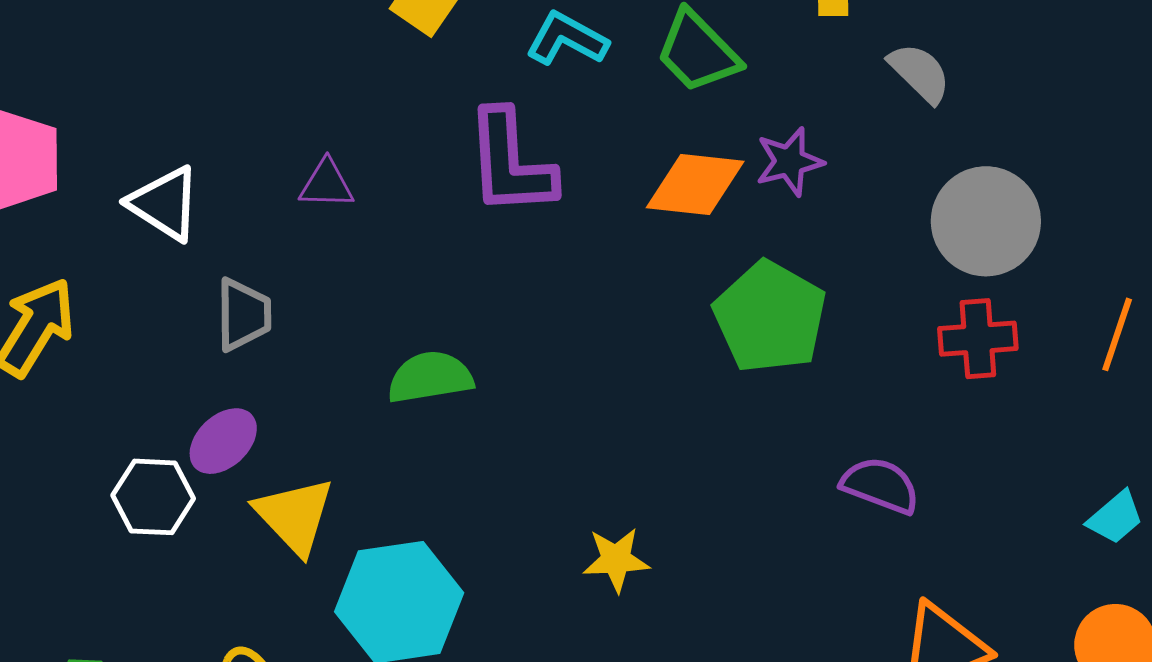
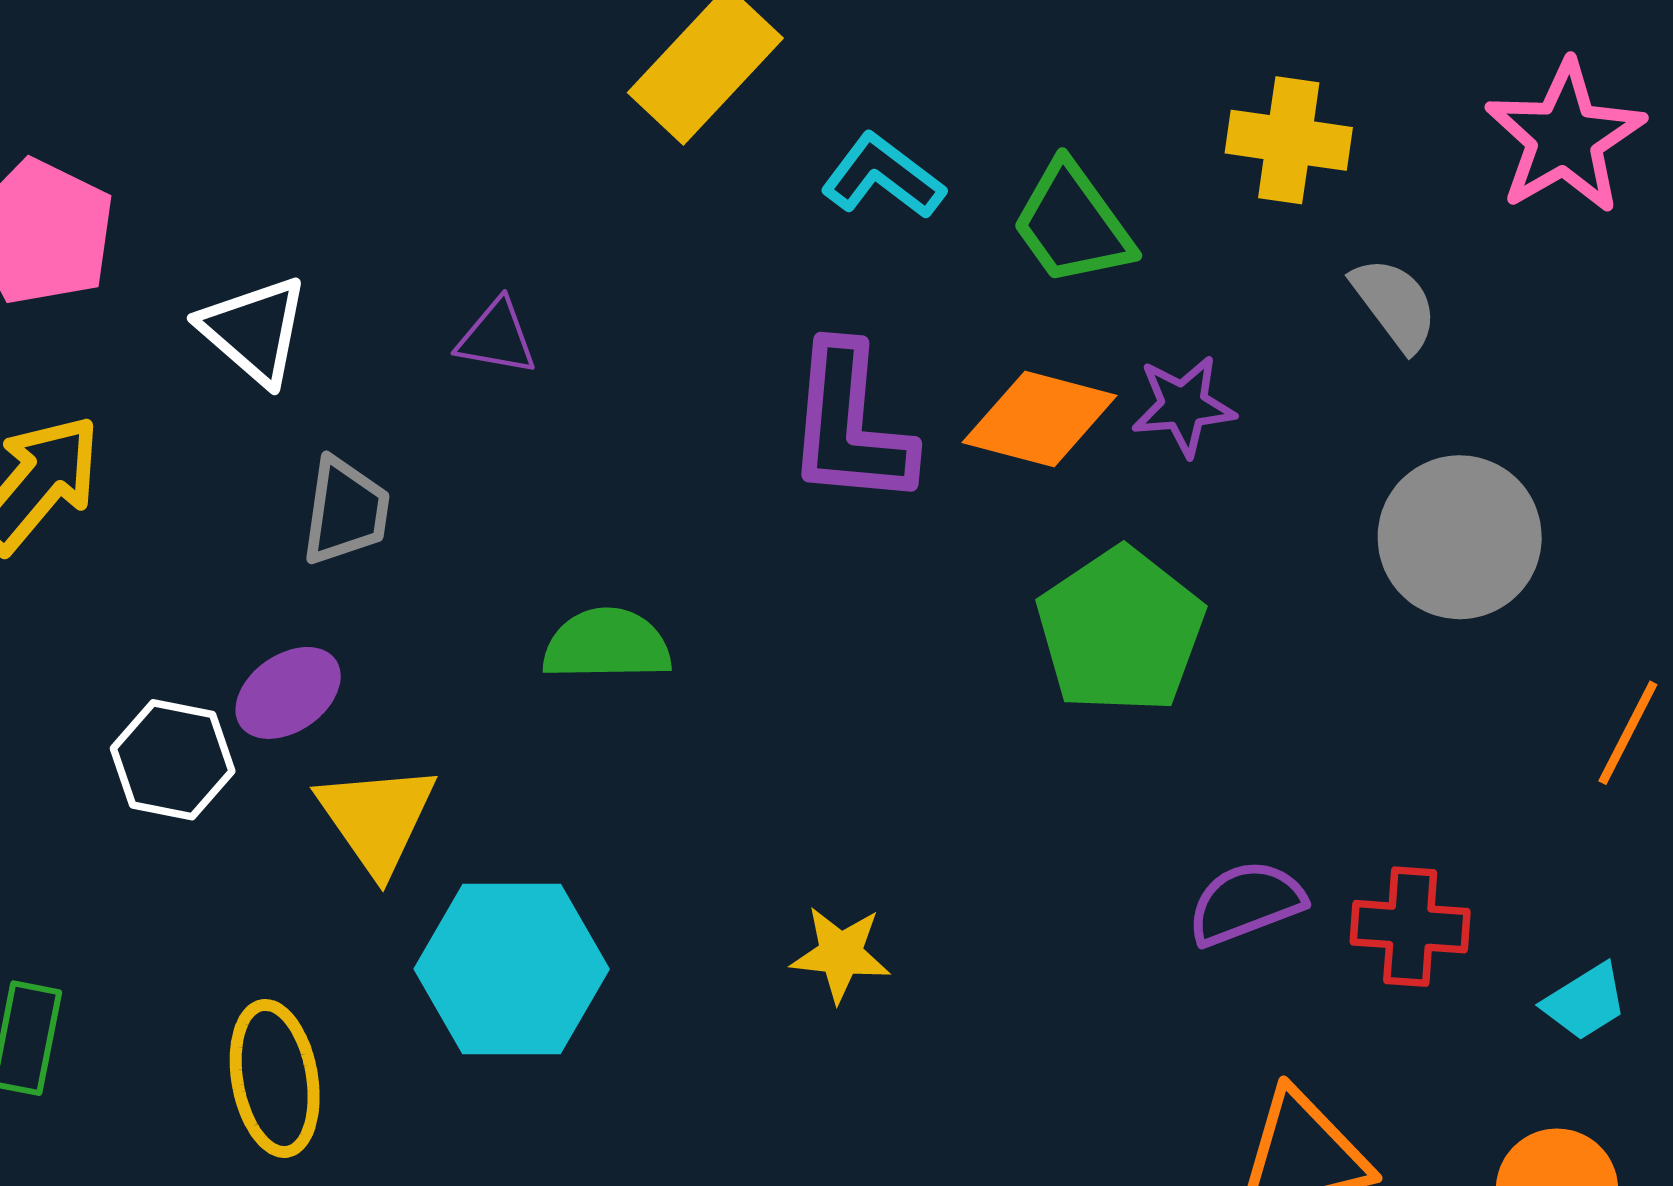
purple L-shape: (510, 163) -> (850, 425), moved
red cross: (978, 339) -> (1410, 927), moved
purple semicircle: (880, 485) -> (1246, 903), turned -50

